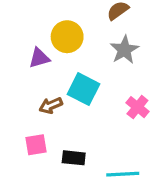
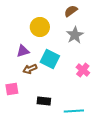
purple triangle: (39, 58) -> (23, 51), moved
pink square: (36, 145) -> (12, 89), moved

